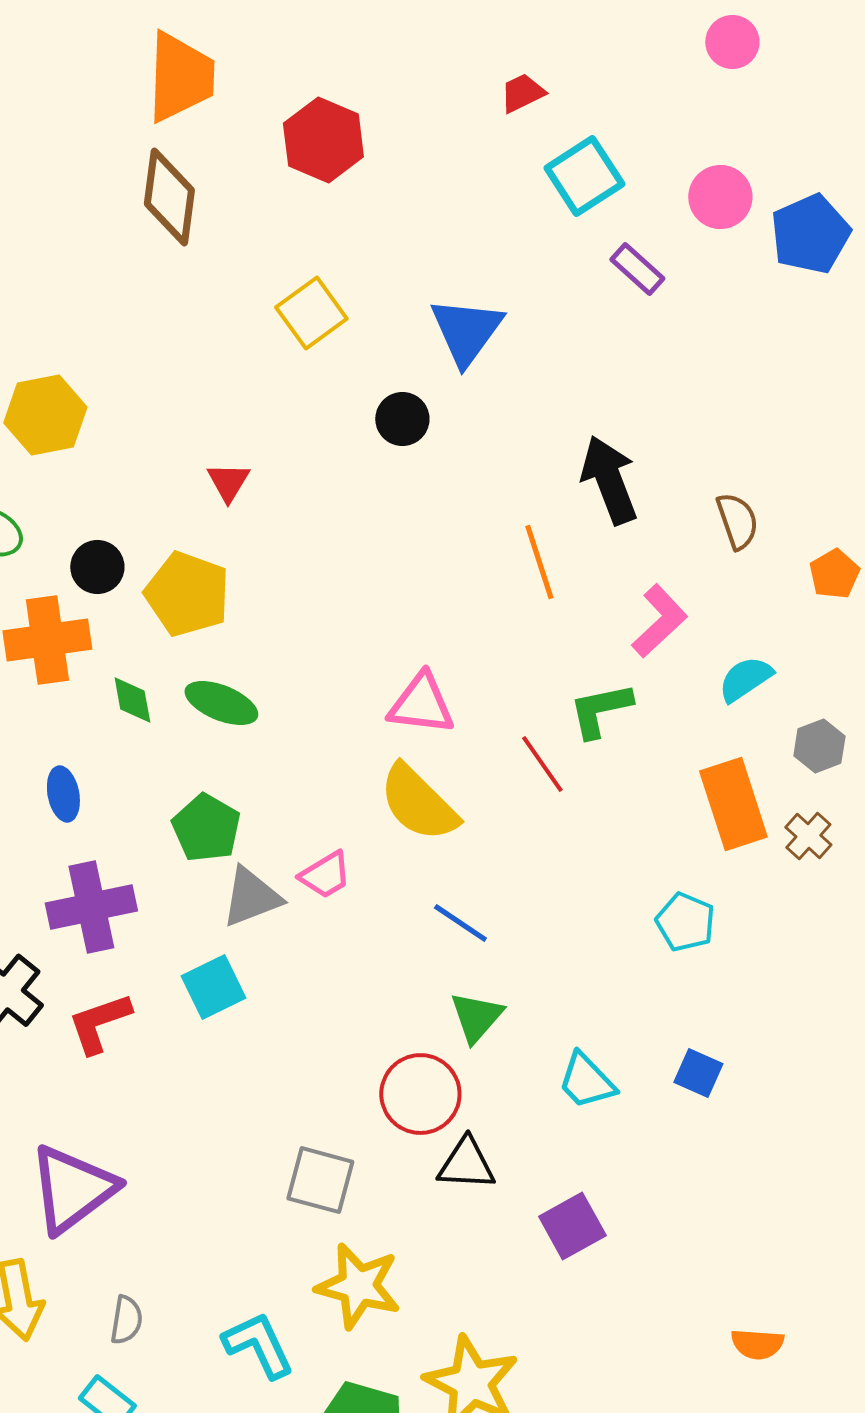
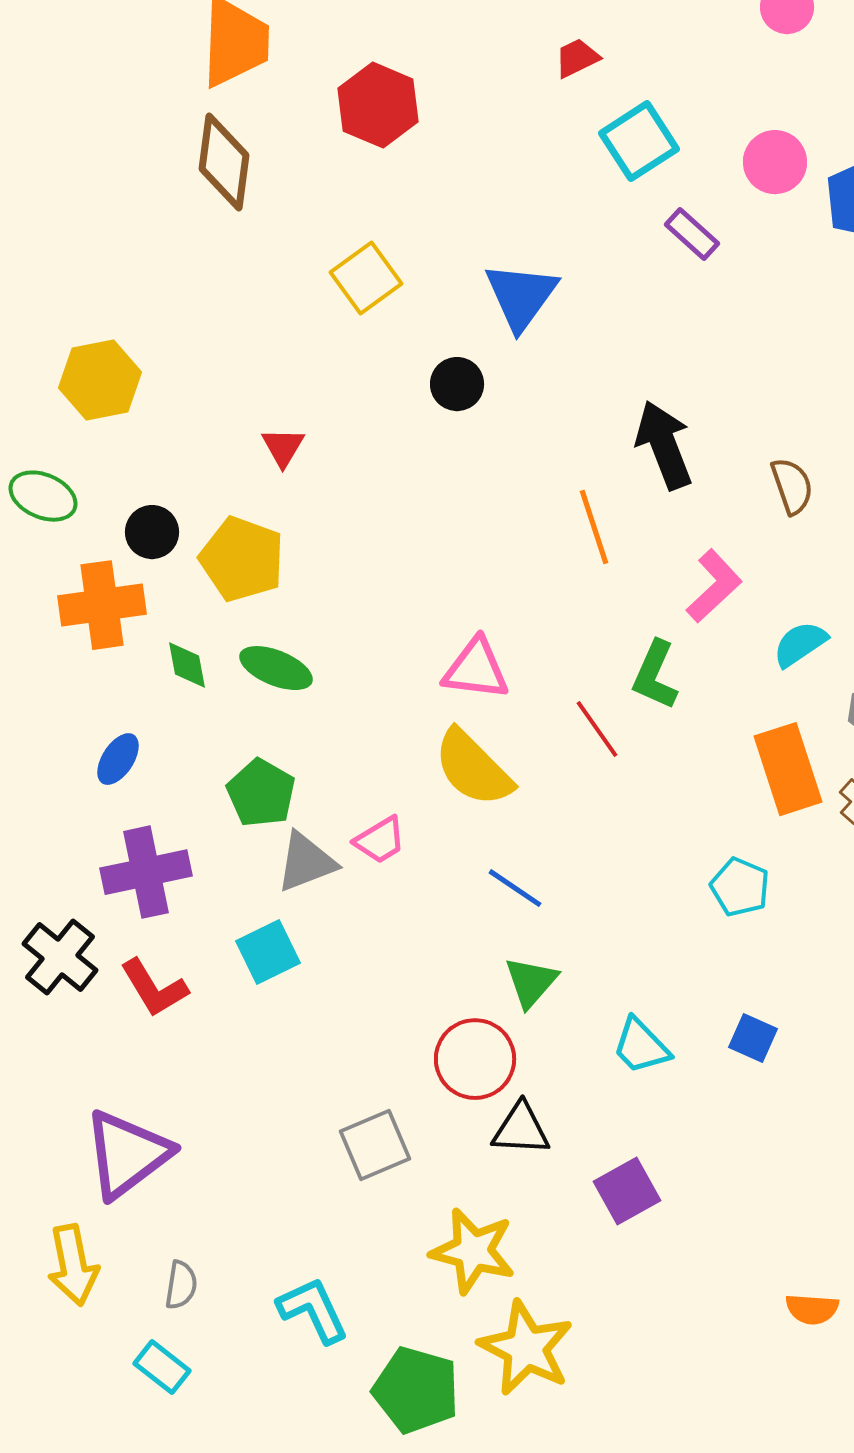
green L-shape: (600, 710) -> (655, 675), turned -54
blue ellipse: (63, 794) -> (118, 759), turned 44
red L-shape: (99, 1023) -> (154, 988), turned -102
gray square: (320, 1180) -> (375, 1145), turned -38
yellow star: (358, 1286) -> (473, 1251), moved

